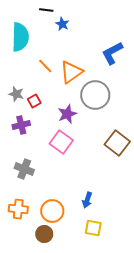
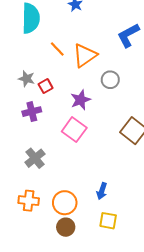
gray circle: (95, 95) -> (110, 80), size x0.6
gray cross: (24, 169) -> (35, 158), turned 30
brown circle: (44, 234) -> (66, 227), moved

